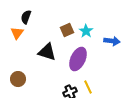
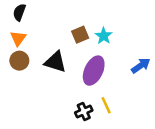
black semicircle: (26, 17) -> (19, 12), moved
blue arrow: (112, 41) -> (141, 66), moved, turned -42
brown circle: (18, 79) -> (19, 61), moved

